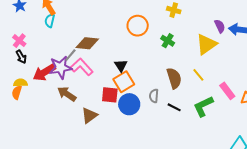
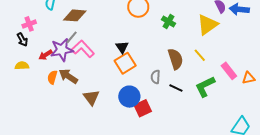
pink cross: (19, 41) -> (29, 24), moved, turned 32
brown diamond: (87, 43) -> (75, 15), moved
red arrow: (44, 72) -> (46, 55), size x0.6
orange semicircle: (17, 93) -> (52, 77), moved
red square: (110, 95) -> (143, 108), moved, turned -30
blue circle: (129, 104) -> (129, 97), moved
brown triangle: (89, 116) -> (91, 97), turned -30

